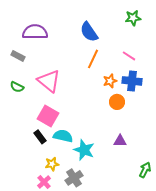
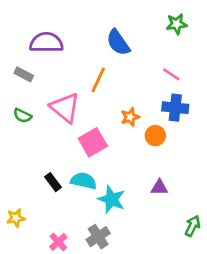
orange line: (93, 59) -> (98, 80), moved
orange star: (110, 81) -> (130, 117), moved
pink square: (48, 116) -> (93, 142), moved, turned 30
yellow star: (52, 164) -> (16, 218), moved

